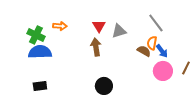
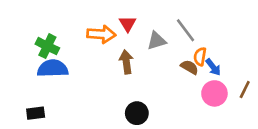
gray line: (156, 23) -> (186, 30), moved
orange arrow: (60, 26) -> (101, 34), moved, size x1.5
red triangle: (99, 26) -> (128, 24), moved
black rectangle: (40, 86) -> (36, 113), moved

